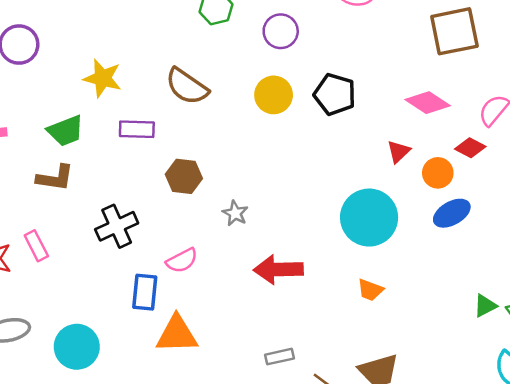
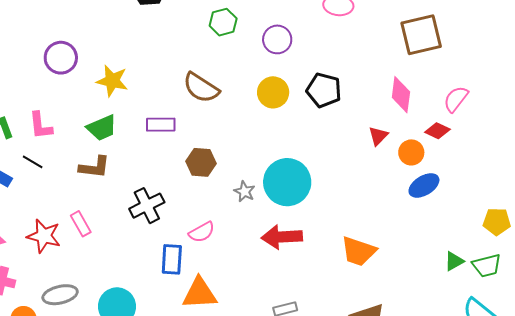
yellow star: (103, 78) -> (112, 81), moved
pink diamond: (428, 103) -> (401, 95), turned 66
cyan circle: (369, 218) -> (287, 182), moved
orange trapezoid: (370, 290) -> (359, 251), size x1.6

